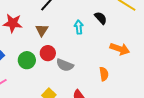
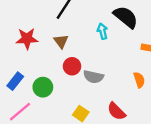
black semicircle: (101, 18) -> (126, 17), size x1.6
green circle: (27, 60) -> (43, 87), moved

